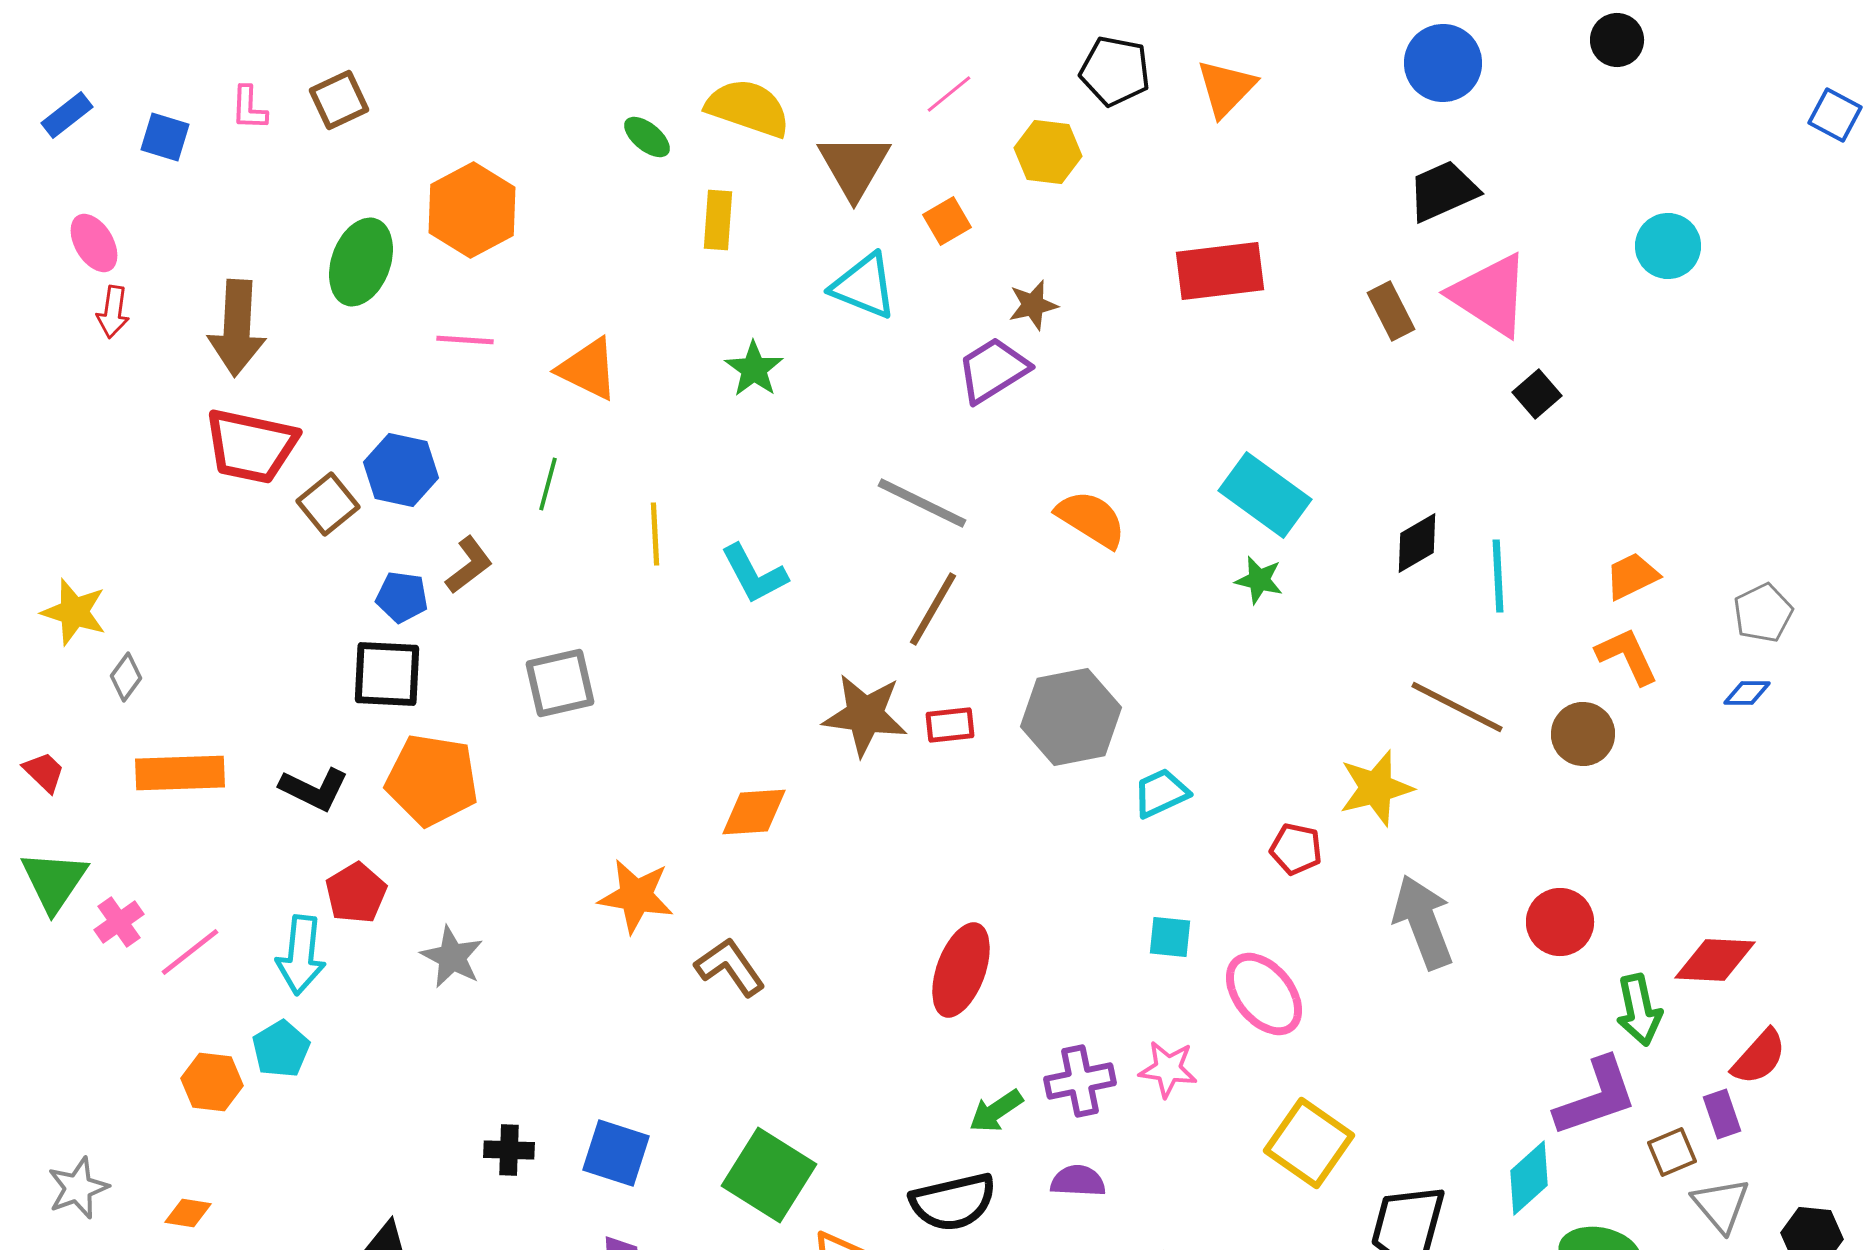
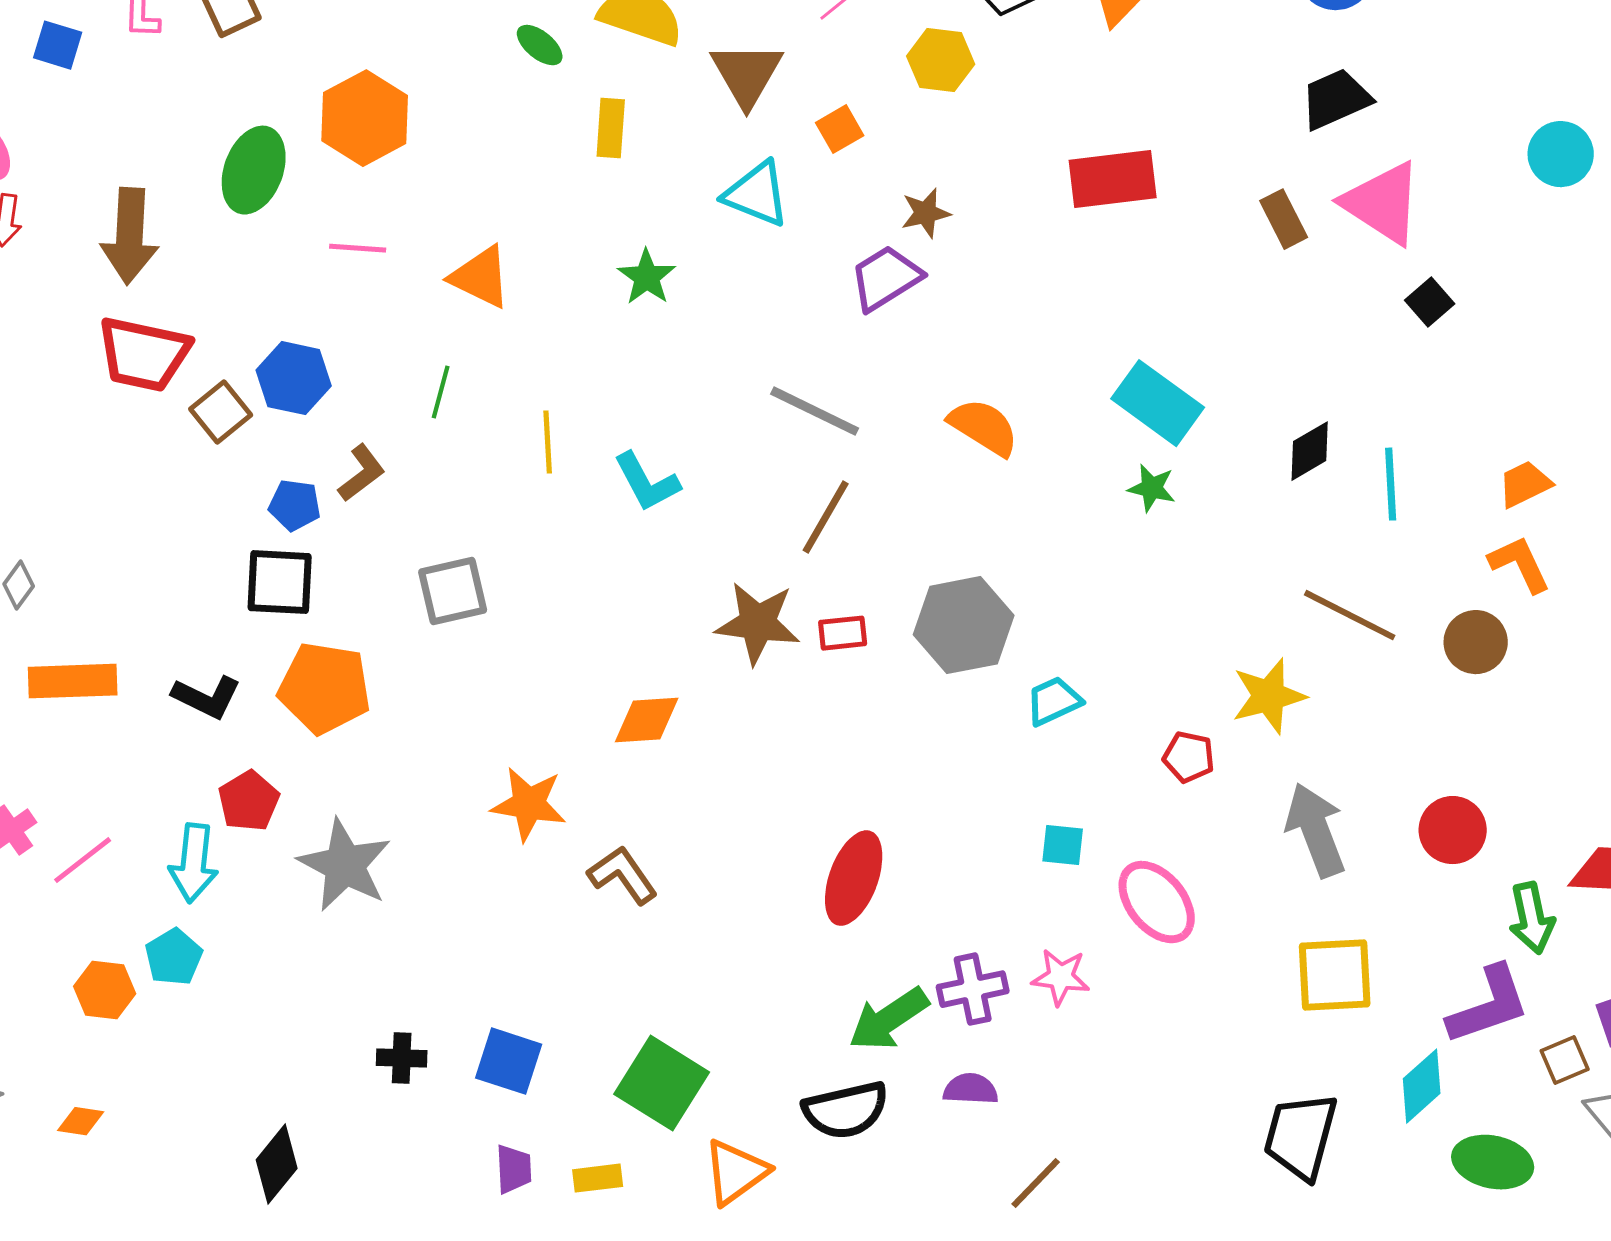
gray star: (452, 957) -> (345, 865), size x1.5
green arrow: (996, 1111) -> (889, 1019), size x1.5
yellow square: (1309, 1143) -> (1335, 975), moved, turned -38

